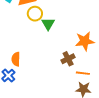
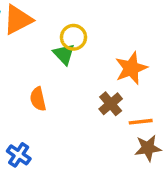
yellow circle: (35, 14) -> (74, 37), moved
orange semicircle: (16, 59) -> (38, 99), moved

